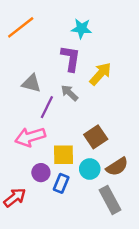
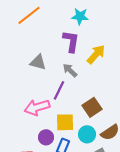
purple line: (47, 107) -> (59, 90), moved

